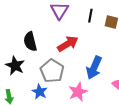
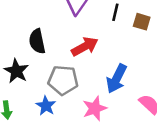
gray pentagon: (52, 71) -> (63, 80), turned -30

